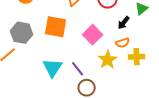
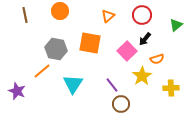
black arrow: (124, 23) -> (145, 39), moved
yellow cross: (137, 57) -> (171, 88), moved
cyan triangle: (53, 68) -> (73, 84), moved

